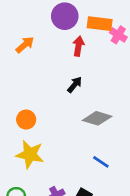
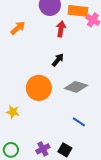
orange circle: (26, 120) -> (39, 88), moved, size x1.6
yellow star: (30, 154) -> (13, 112), moved, size x0.6

